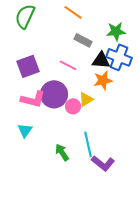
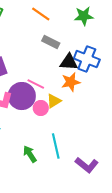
green star: (116, 31) -> (84, 16), moved
pink line: (68, 65) -> (36, 84), moved
purple L-shape: (103, 163) -> (87, 165), moved

